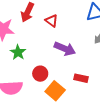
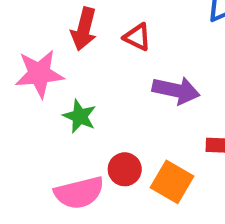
red circle: (40, 74) -> (125, 169), moved

